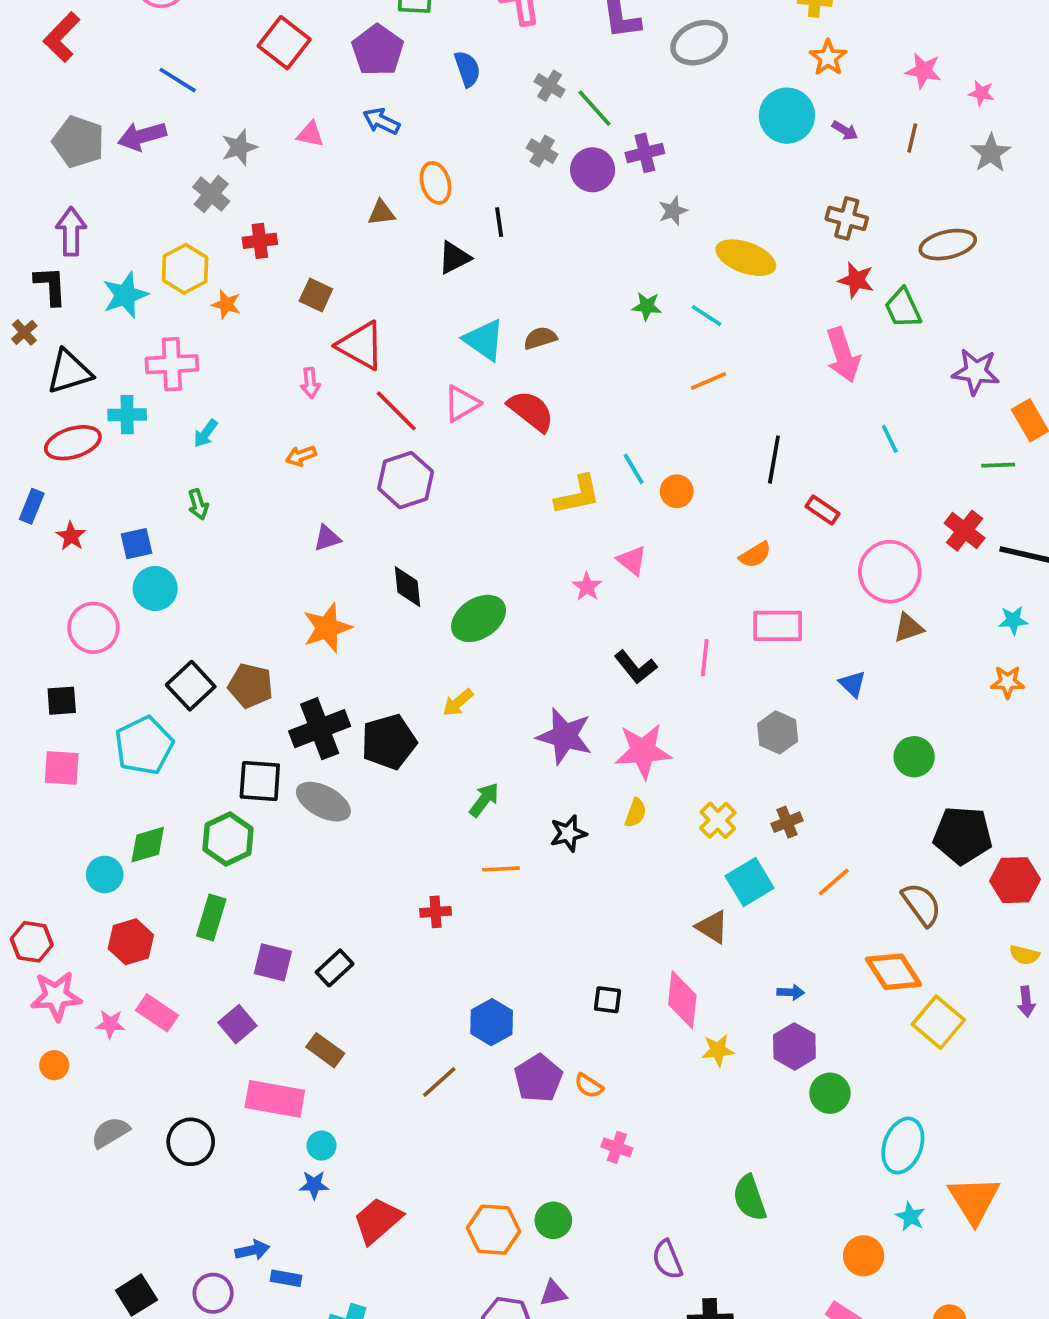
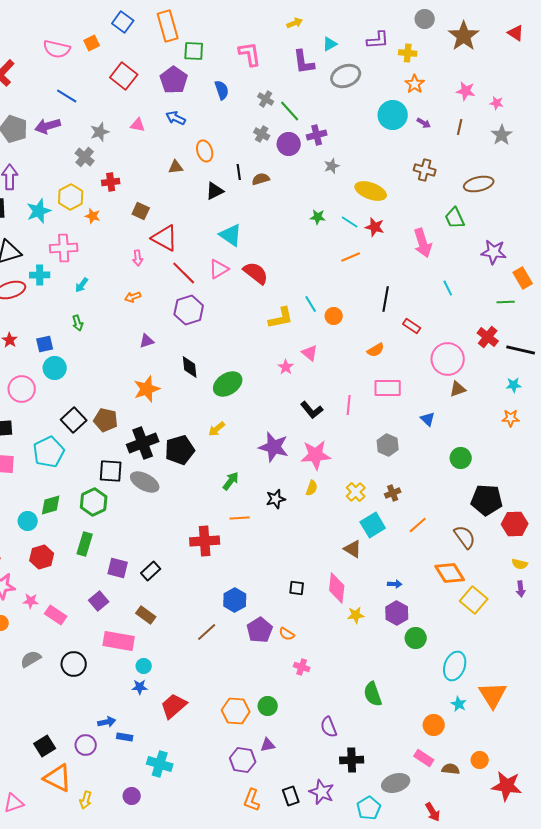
red star: (856, 280) -> (375, 227), moved
brown semicircle: (540, 338) -> (261, 179), moved
red cross: (436, 912) -> (205, 541), size x1.8
pink rectangle: (157, 1013) -> (56, 615), moved

